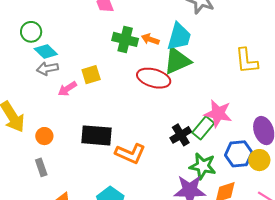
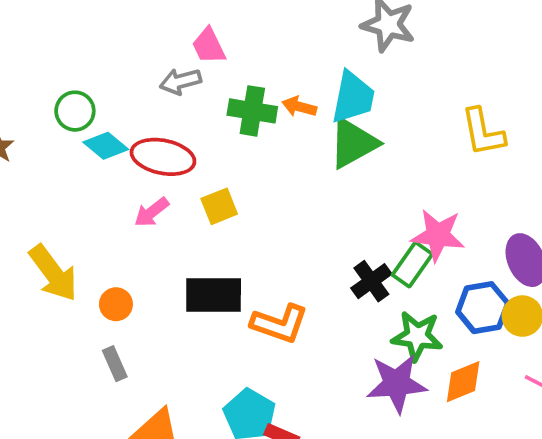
gray arrow: (47, 69) -> (180, 81), moved
yellow square: (91, 75) -> (219, 206), moved
red ellipse: (154, 78) -> (163, 157), moved

